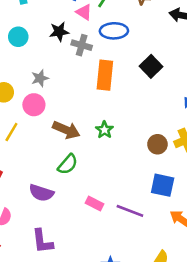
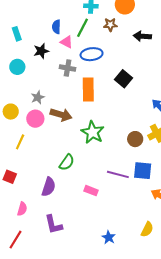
black star: (59, 32) -> (41, 51), moved
brown arrow: (66, 130) -> (61, 115), moved
green star: (104, 130) -> (93, 132), size x1.6
purple semicircle: (41, 193) -> (49, 187), turned -84
purple line: (130, 211) -> (118, 174), moved

